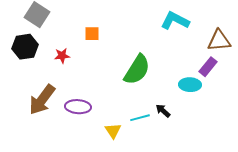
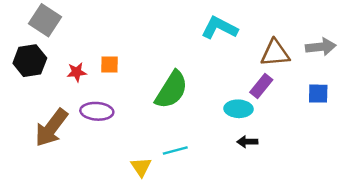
orange square: (92, 34) -> (109, 64), moved
purple ellipse: (78, 107) -> (97, 111), moved
black arrow: (163, 111) -> (247, 142), moved, turned -42

